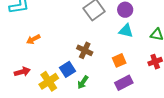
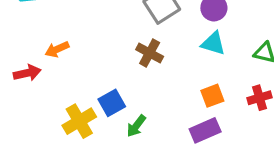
brown cross: (85, 50) -> (150, 53), moved
orange square: (119, 60) -> (212, 96), moved
red arrow: (22, 72) -> (27, 73), moved

